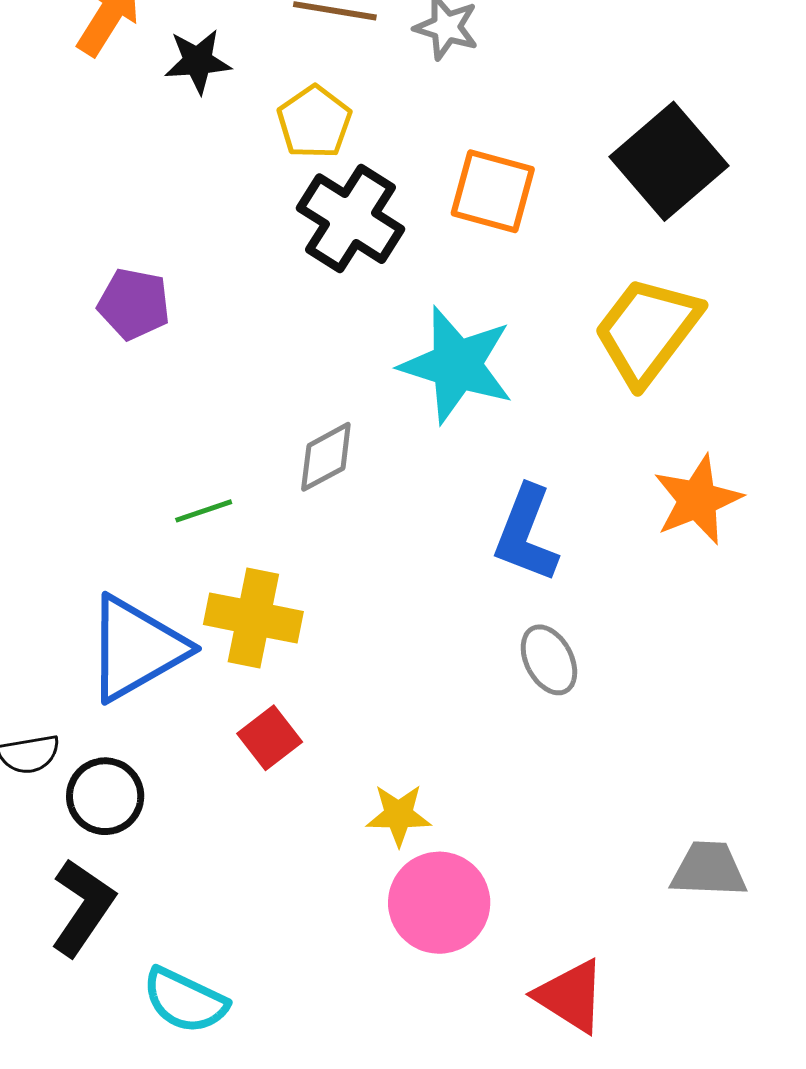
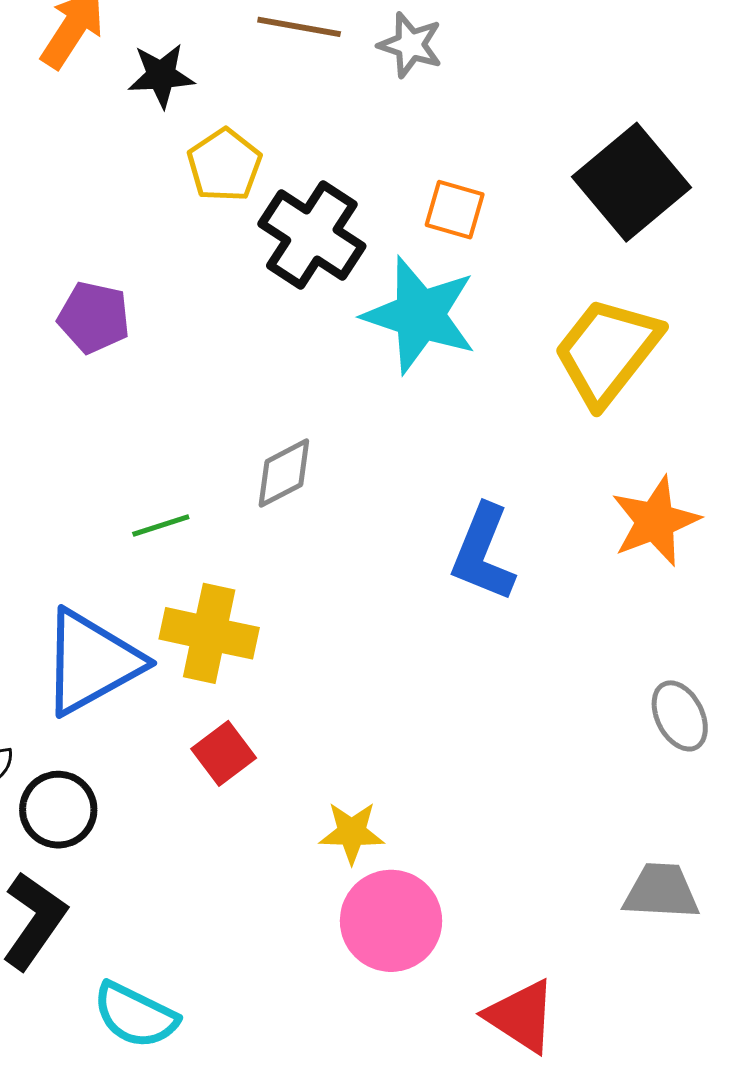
yellow pentagon: (314, 122) -> (224, 165), moved
orange square: (493, 191) -> (455, 210), size x0.7
cyan star: (457, 365) -> (420, 315), moved
gray ellipse: (549, 660) -> (680, 716), moved

